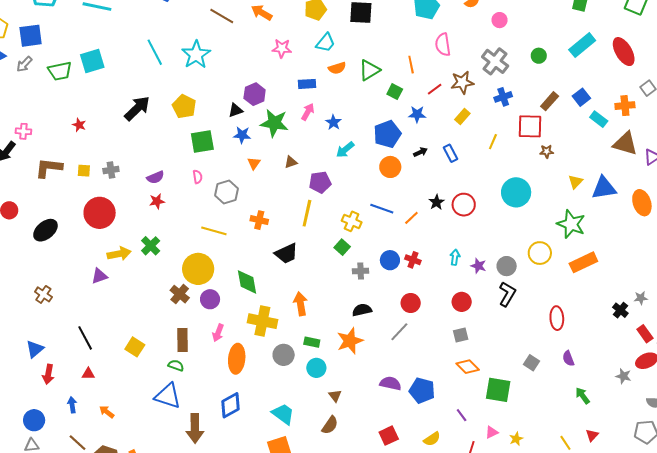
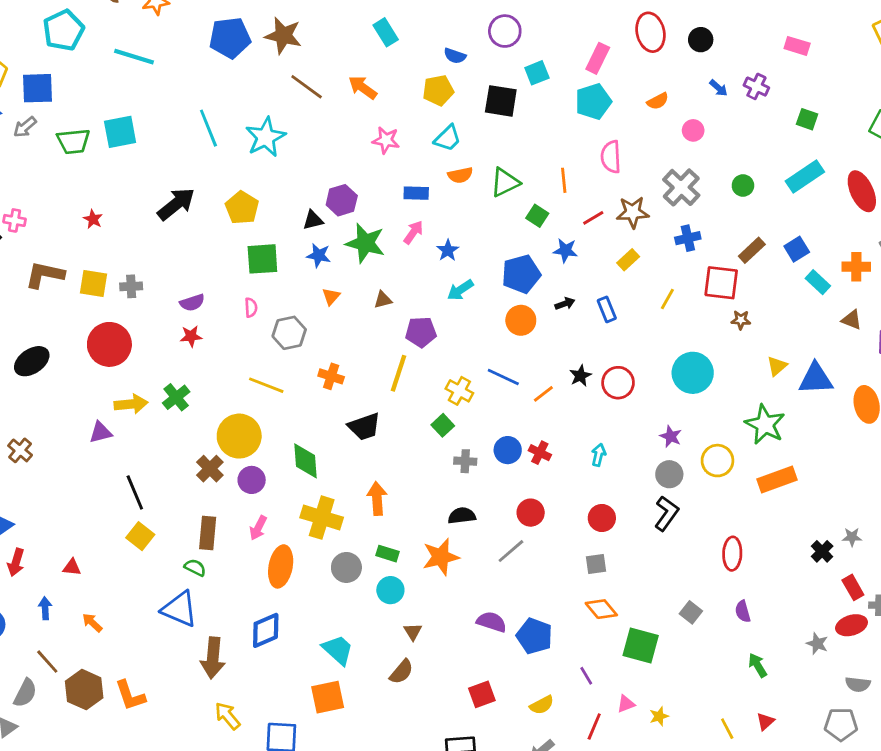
brown triangle: (625, 144) -> (852, 320), size x0.6
yellow square: (84, 171) -> (93, 284), size x1.5
purple star: (478, 266) -> (671, 436), moved
black line: (85, 338) -> (135, 492), moved

